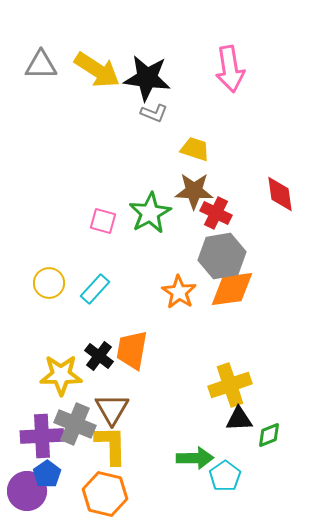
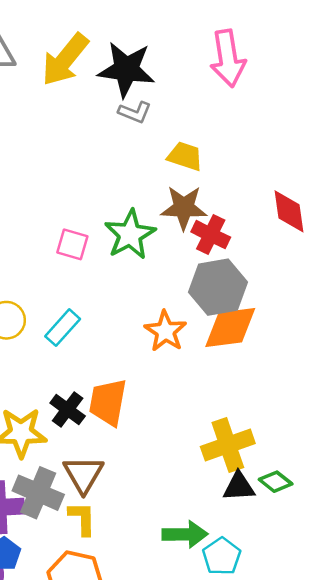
yellow arrow: (97, 70) -> (65, 60), turned 96
green diamond: (269, 435) -> (276, 482), moved, turned 60
yellow L-shape: (111, 445) -> (82, 518), size x0.7

